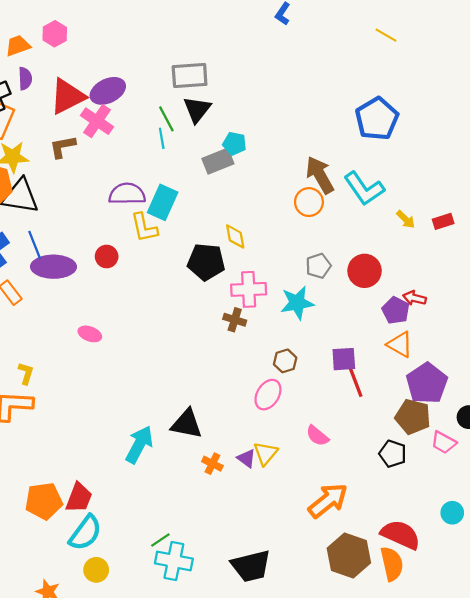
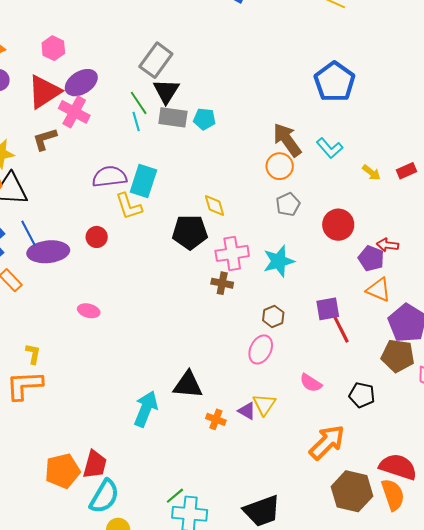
pink hexagon: (55, 34) -> (53, 48), moved
gray rectangle: (190, 75) -> (156, 60), turned -44
gray rectangle: (218, 161) -> (173, 117), moved, turned 36
cyan L-shape: (364, 189) -> (330, 148), size x0.7
gray pentagon: (318, 266) -> (288, 204), moved
black pentagon: (393, 454) -> (362, 395), moved

